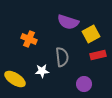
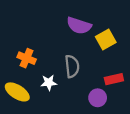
orange cross: (29, 39) -> (27, 58), moved
red rectangle: (98, 55) -> (114, 79), moved

